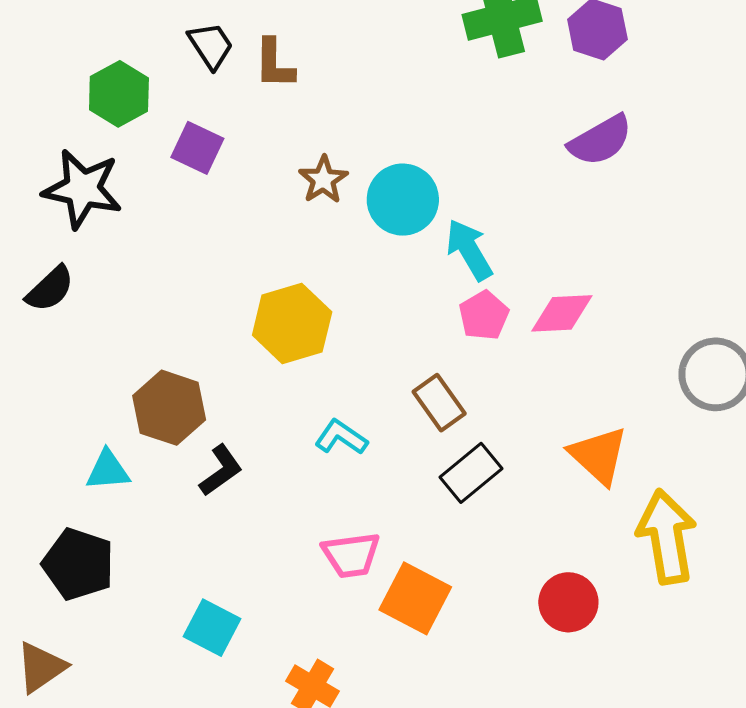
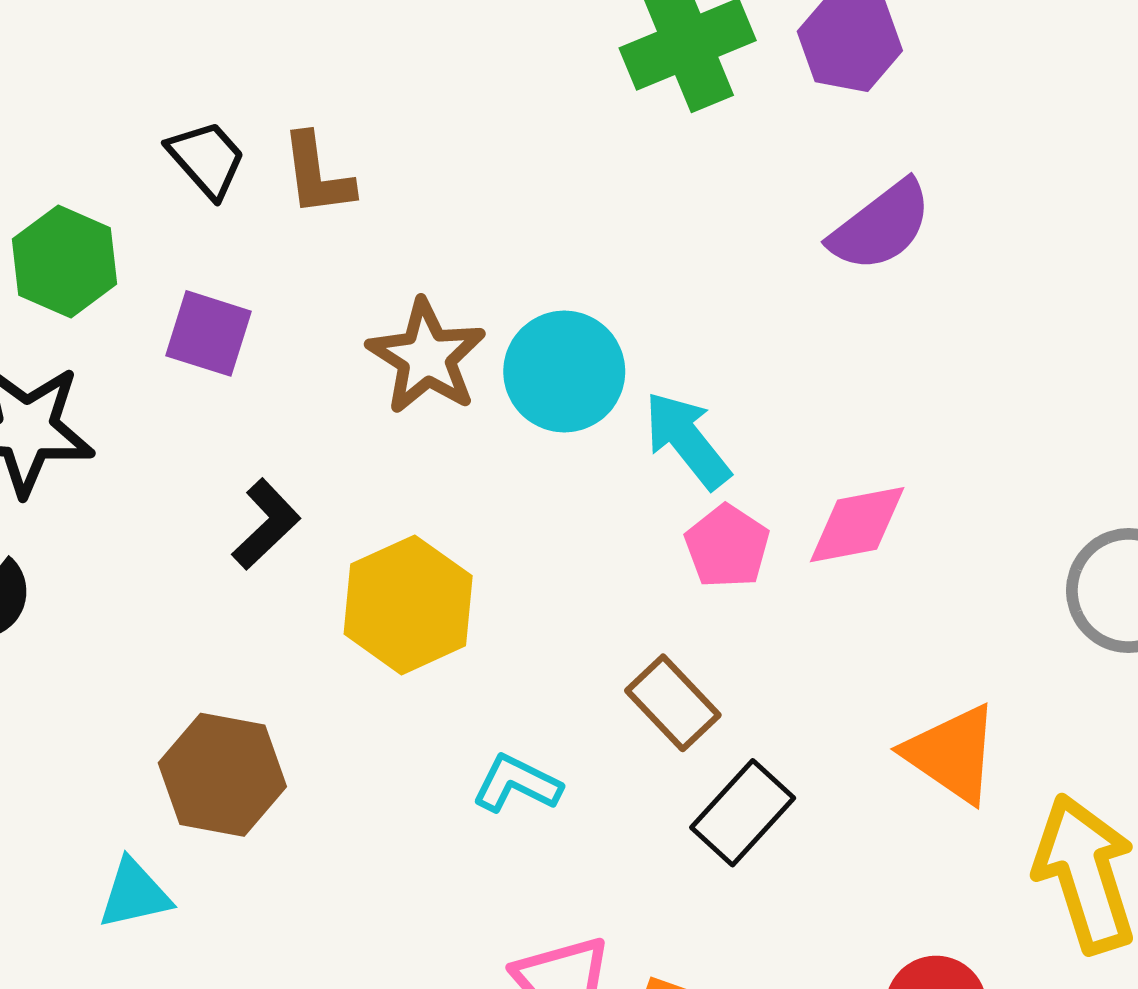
brown star: (323, 180) -> (427, 357), size x1.4
black L-shape: (221, 470) -> (266, 524), moved

